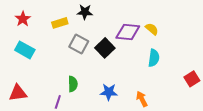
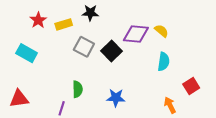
red star: (23, 19) -> (38, 20), moved
red square: (192, 79) -> (191, 86), moved
orange arrow: (142, 99) -> (170, 105), moved

